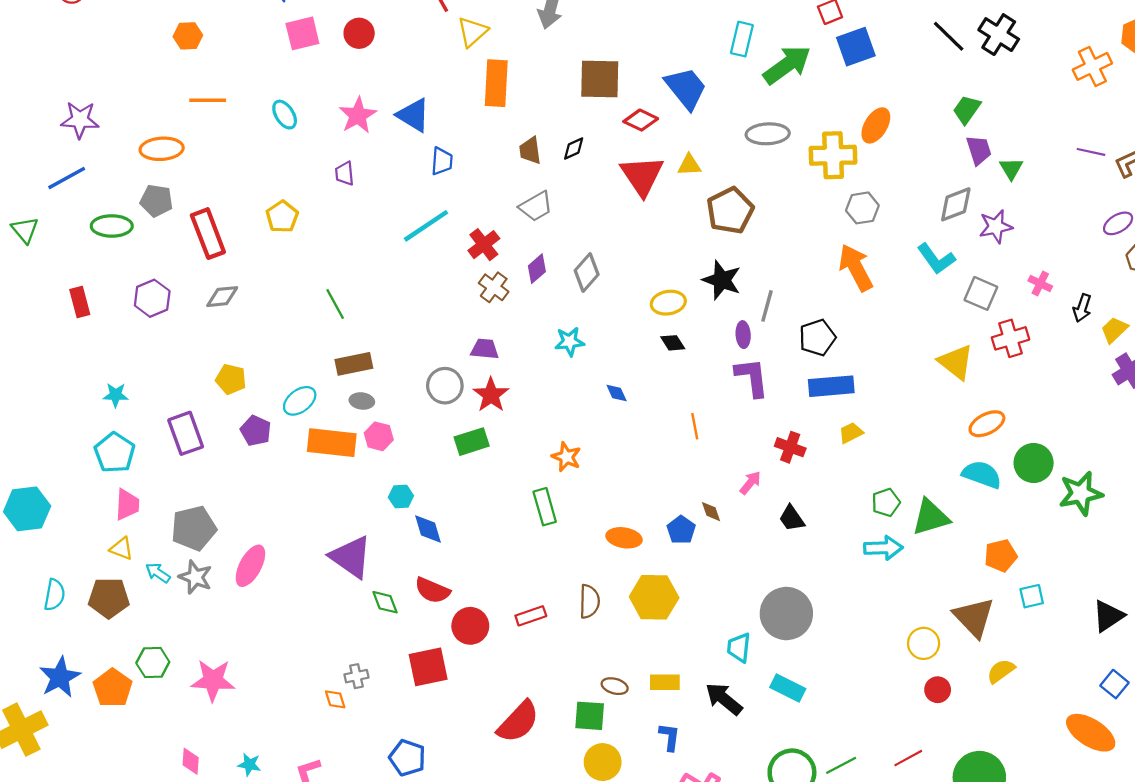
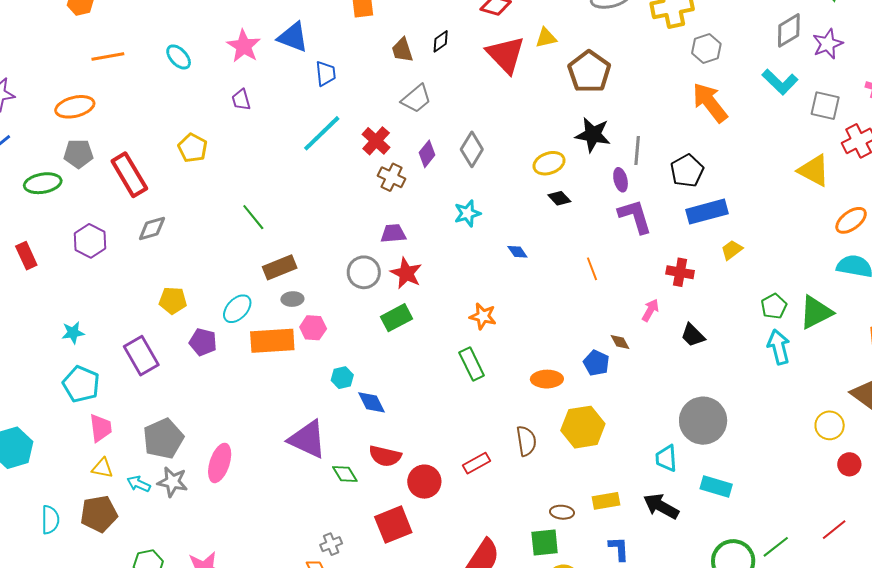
cyan arrow: (883, 548) -> (779, 347), turned -92

